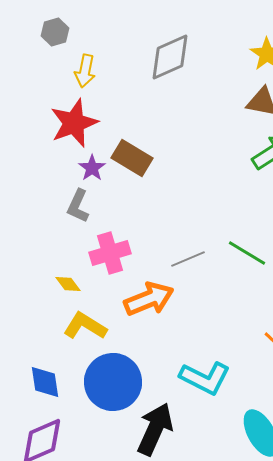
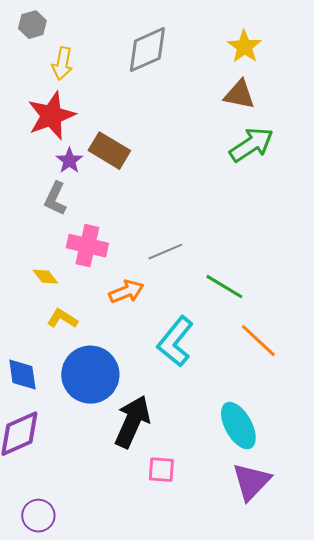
pink cross: (110, 253) -> (87, 246), turned 30
green line: (247, 253) -> (224, 287), moved
orange arrow: (149, 299) -> (126, 292), size x0.7
yellow L-shape: (85, 326) -> (62, 319), size x0.7
cyan L-shape: (205, 378) -> (175, 342), moved, turned 102

